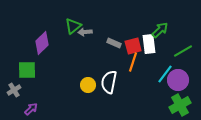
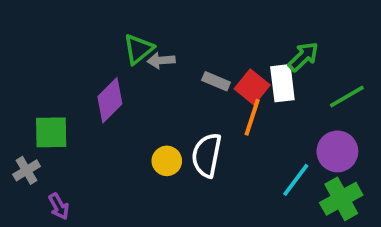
purple diamond: (42, 43) -> (110, 100), moved
red square: (133, 46) -> (252, 87), turned -36
cyan line: (165, 74) -> (296, 180), moved
purple arrow: (31, 109) -> (59, 206), turned 104

